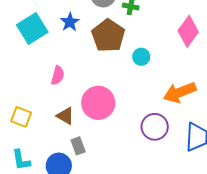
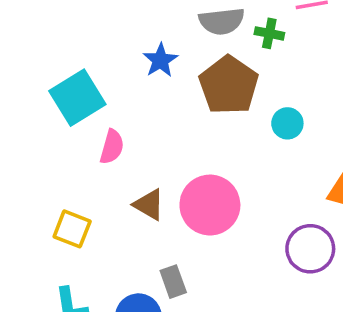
cyan square: (32, 28) -> (77, 98), moved
pink semicircle: (58, 75) -> (112, 147), moved
brown triangle: (65, 116) -> (149, 205), moved

